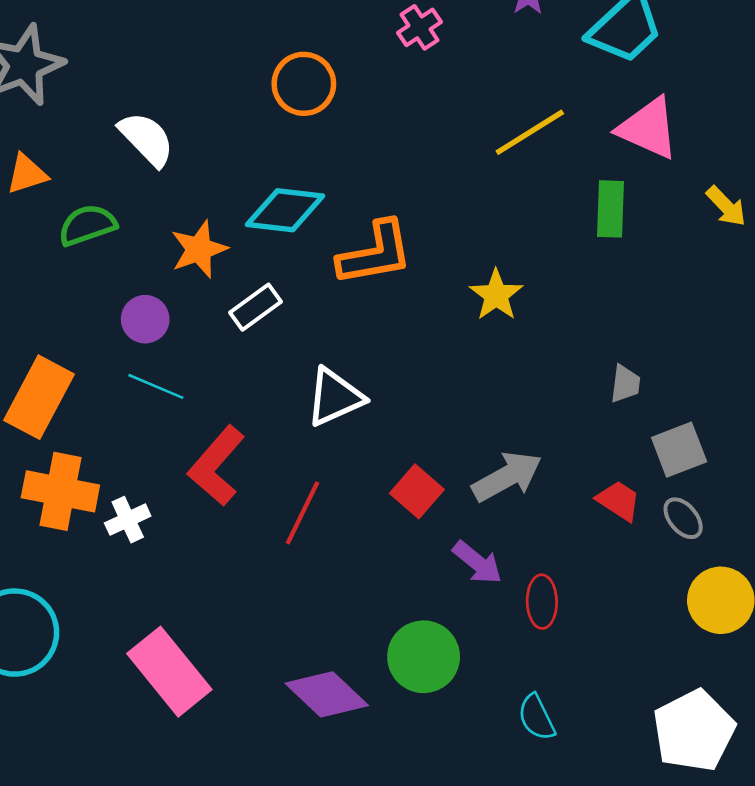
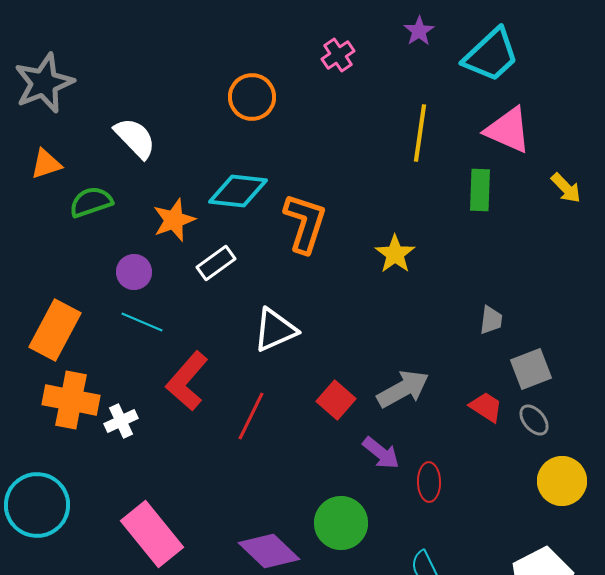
yellow line: (530, 132) -> (420, 133), turned -50
orange L-shape: (375, 253) -> (305, 223), turned -62

